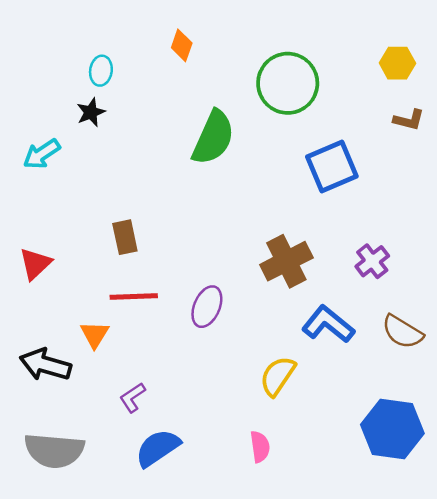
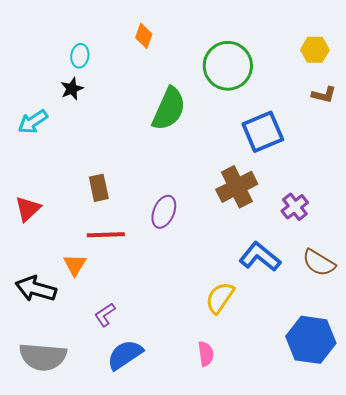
brown cross: (286, 261) -> (237, 187), moved
purple ellipse: (207, 307) -> (164, 212), moved

